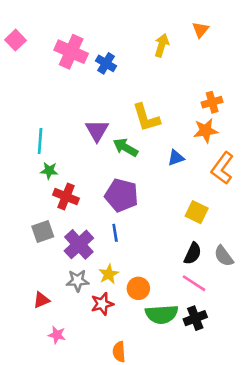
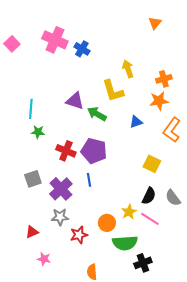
pink square: (16, 40) -> (12, 44), moved
yellow arrow: (162, 45) -> (128, 69), moved, turned -36
purple triangle: (97, 131) -> (75, 101), turned -42
red cross: (66, 197) -> (66, 151), moved
yellow star: (109, 274) -> (129, 212), moved
black cross: (195, 318) -> (143, 263), moved

